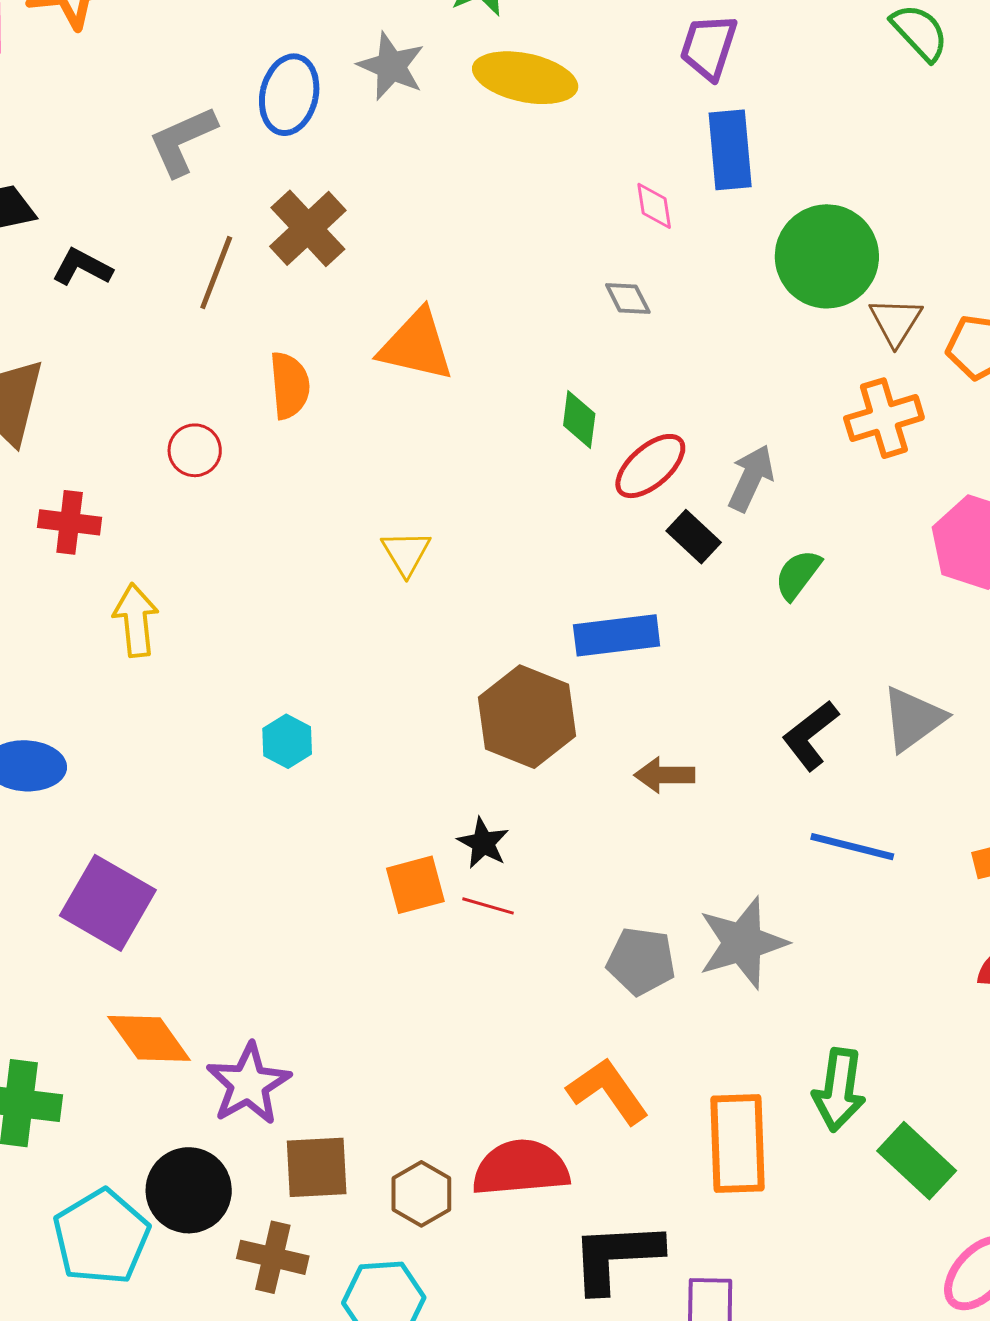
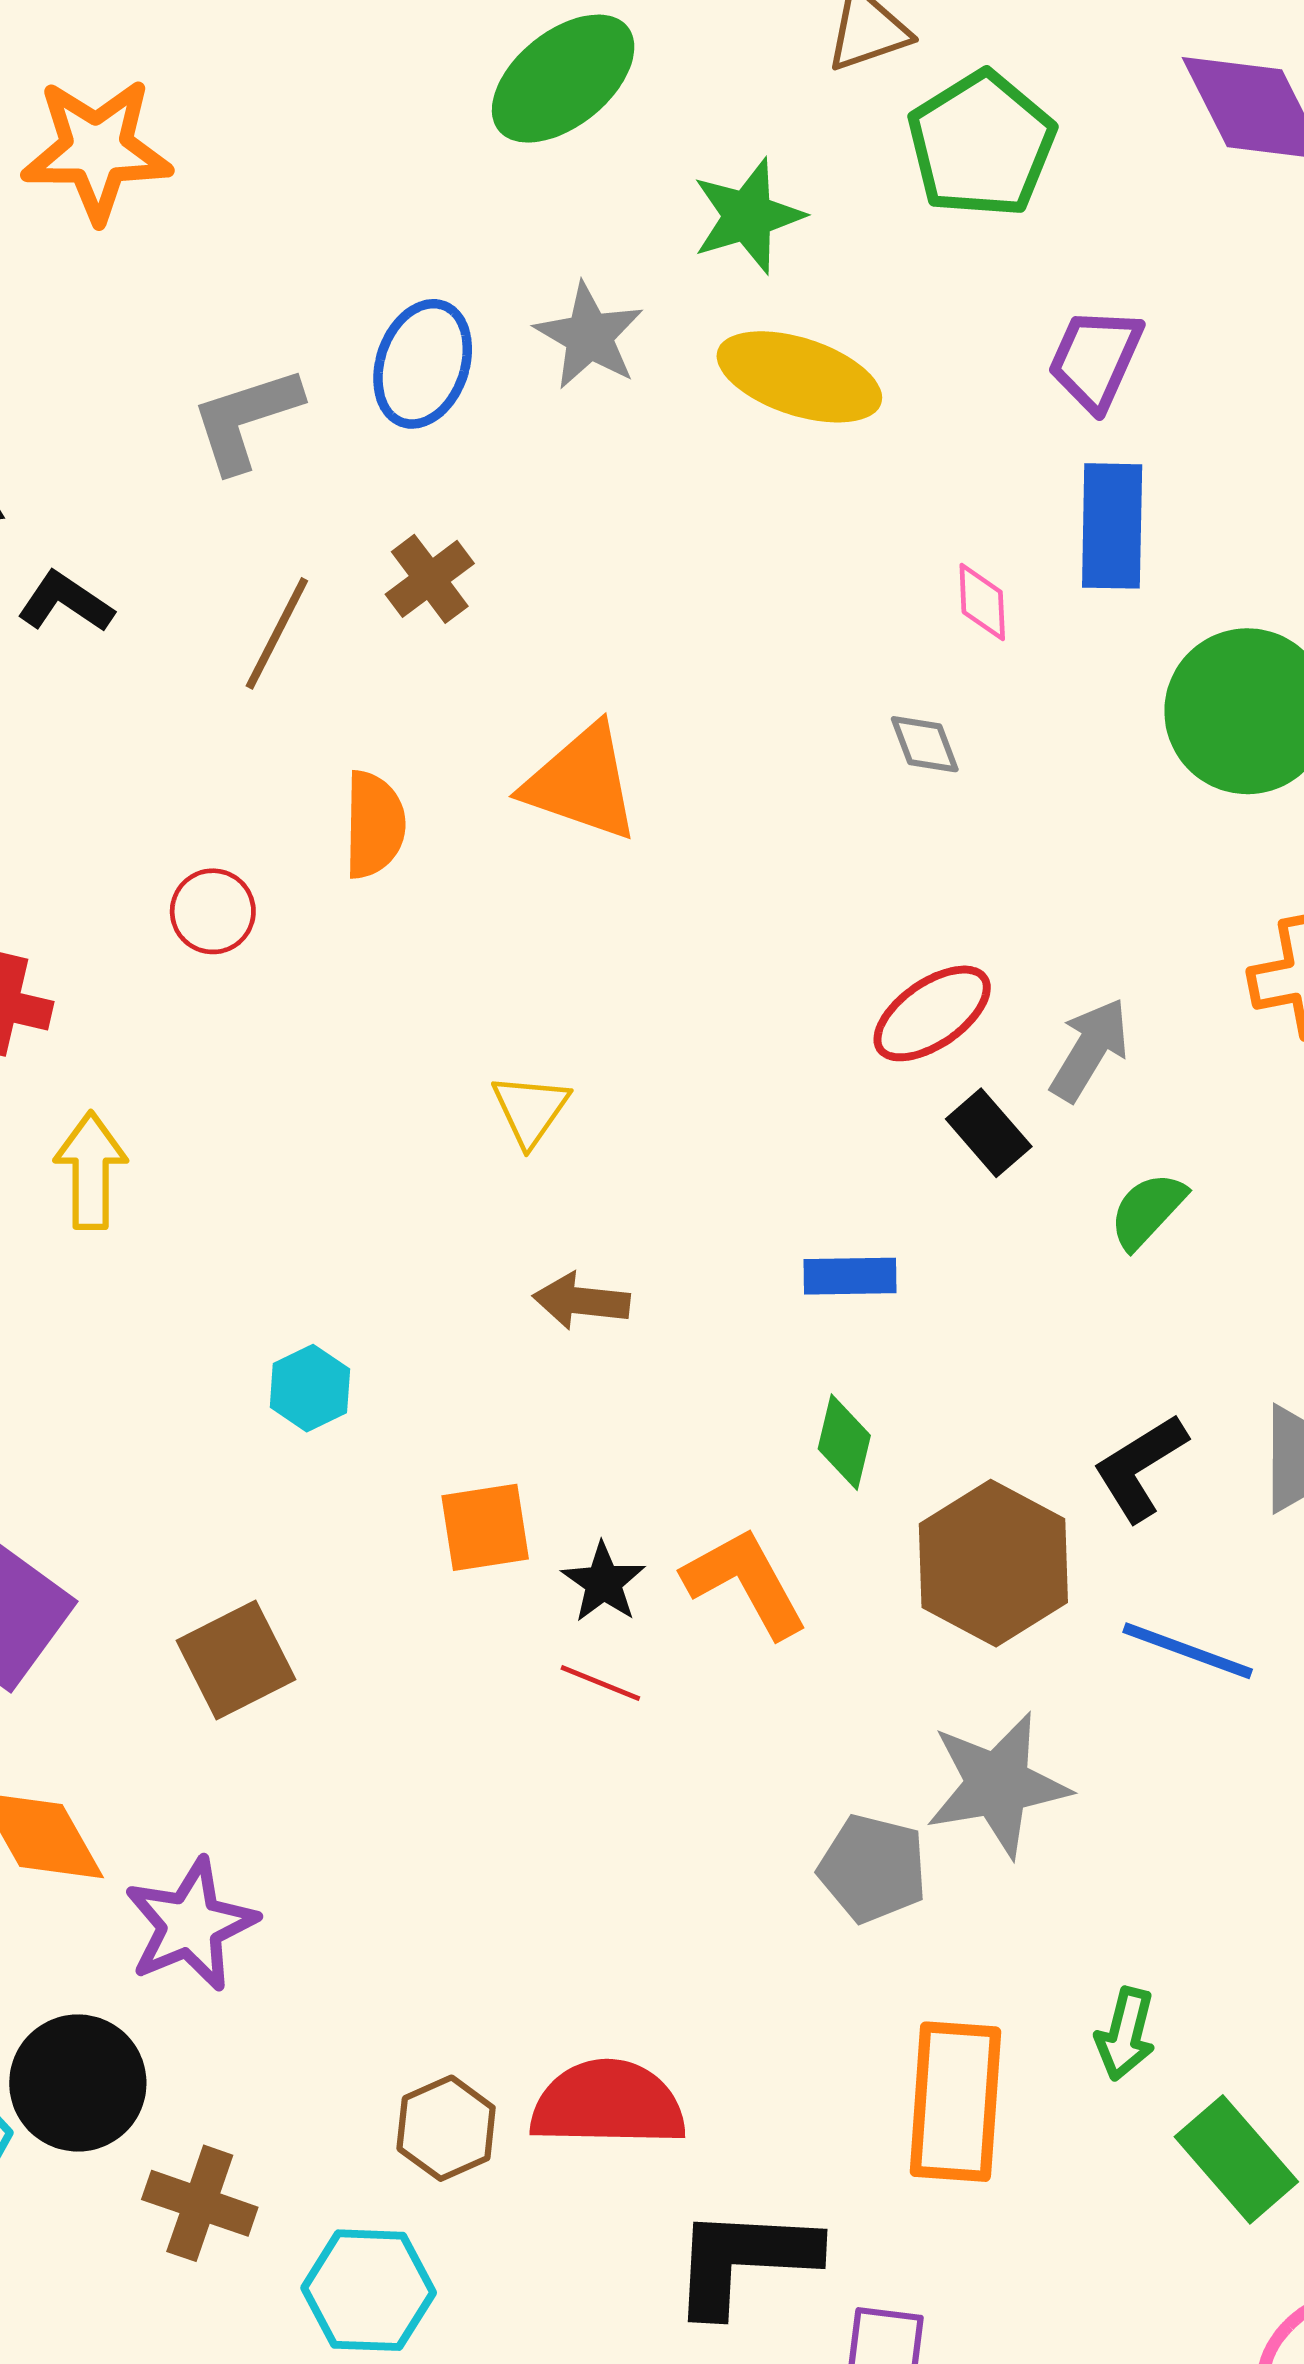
brown cross: (308, 228) -> (430, 579), size x0.7
green diamond: (579, 419) -> (844, 1442), moved
blue rectangle: (617, 635) -> (850, 1276), size x0.7
brown hexagon: (527, 717) -> (993, 1563), moved
brown arrow: (664, 775) -> (581, 1301), moved
orange square: (415, 885) -> (485, 1527), moved
gray pentagon: (641, 961) -> (873, 1868), moved
green arrow: (839, 1090) -> (1125, 2034), size x0.7
orange L-shape: (608, 1091) -> (745, 1583), moved
brown square: (317, 1167) -> (236, 1660), moved, turned -30

